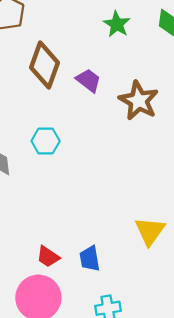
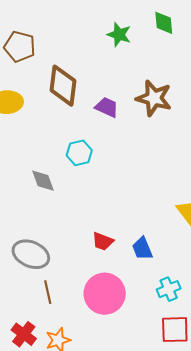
purple trapezoid: (88, 80) -> (107, 107), moved
red trapezoid: (48, 257) -> (103, 241), moved

